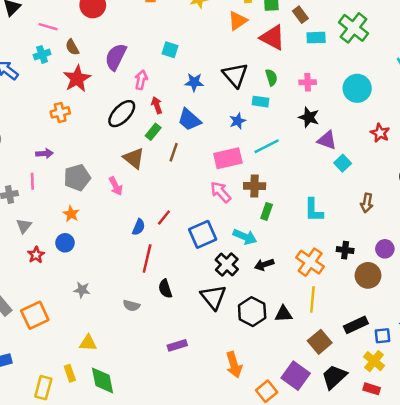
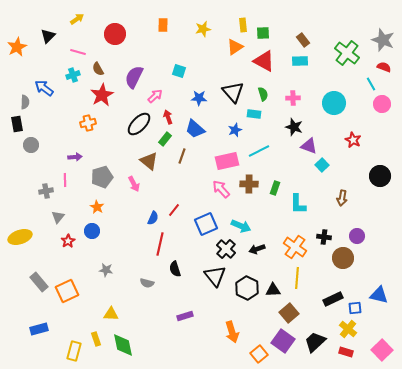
brown rectangle: (300, 15) -> (303, 40), moved
green cross: (353, 28) -> (347, 53), moved
pink arrow: (141, 80) -> (155, 96), turned 35
green rectangle: (267, 211) -> (275, 188), moved
brown square: (320, 342) -> (289, 313), moved

